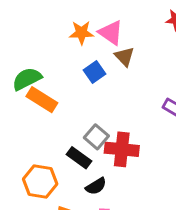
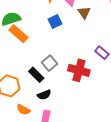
brown triangle: (124, 57) -> (84, 13), moved
red cross: (122, 149) -> (79, 70), moved

